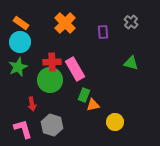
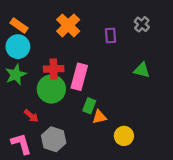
pink rectangle: (75, 69) -> (79, 77), turned 45
red arrow: (32, 104) -> (31, 116), turned -40

